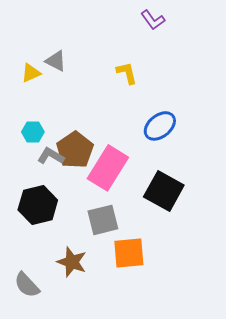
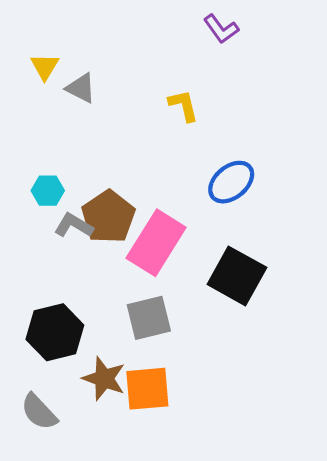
yellow triangle: (31, 73) -> (45, 66), moved, turned -35
black hexagon: (38, 205) -> (55, 332), moved
orange square: (129, 253) -> (147, 389), moved

